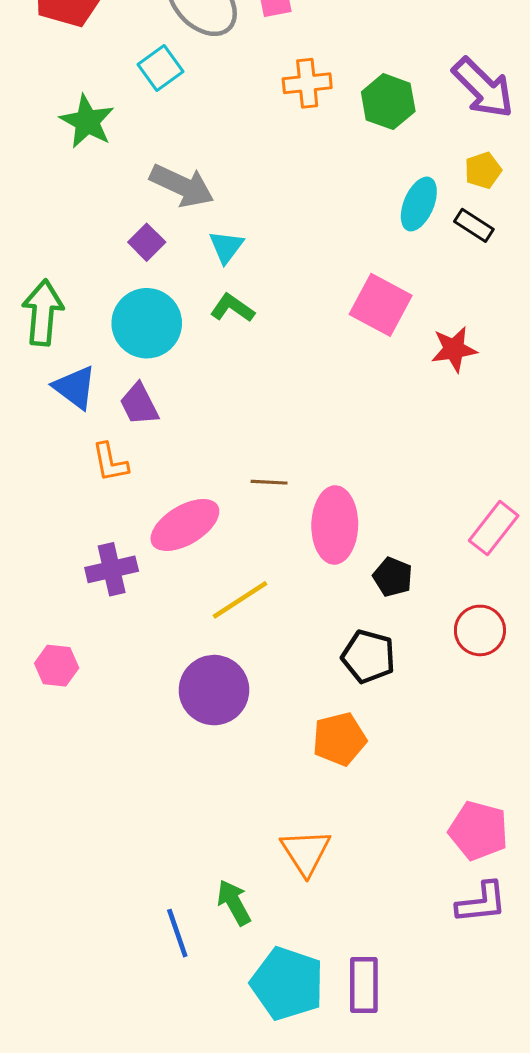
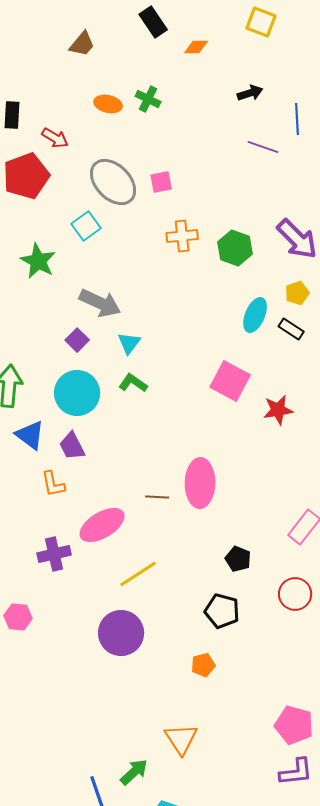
pink ellipse: (335, 525) -> (200, 483), moved
orange pentagon: (339, 739) -> (203, 665), size x0.7
green arrow: (234, 903) -> (134, 772), turned 76

